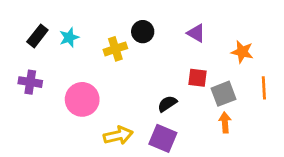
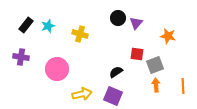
black circle: (143, 32) -> (118, 18), moved
purple triangle: (196, 33) -> (136, 23), turned 40
yellow cross: (115, 49) -> (80, 34), turned 35
orange line: (264, 88) -> (183, 86), moved

